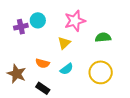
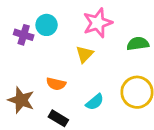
purple cross: (21, 27) -> (24, 35), turned 32
cyan semicircle: (67, 69) -> (95, 102), moved

